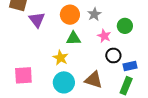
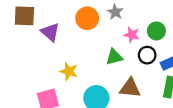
green circle: (125, 26) -> (156, 31), moved
green triangle: (73, 38) -> (114, 57), moved
yellow star: (60, 58) -> (69, 71), moved

